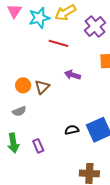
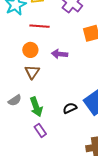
orange circle: (23, 85) -> (30, 50), moved
green arrow: (13, 143) -> (36, 107), moved

